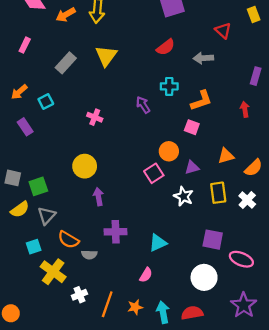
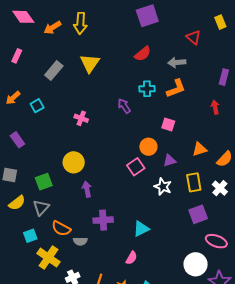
orange L-shape: (201, 101) -> (176, 88), moved
purple rectangle: (25, 127) -> (17, 140), moved
green square: (38, 186) -> (44, 182), moved
purple square: (213, 240) -> (198, 214), moved, turned -30
white circle: (204, 277) -> (196, 264), moved

